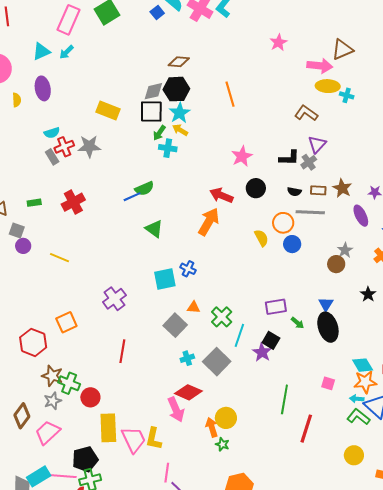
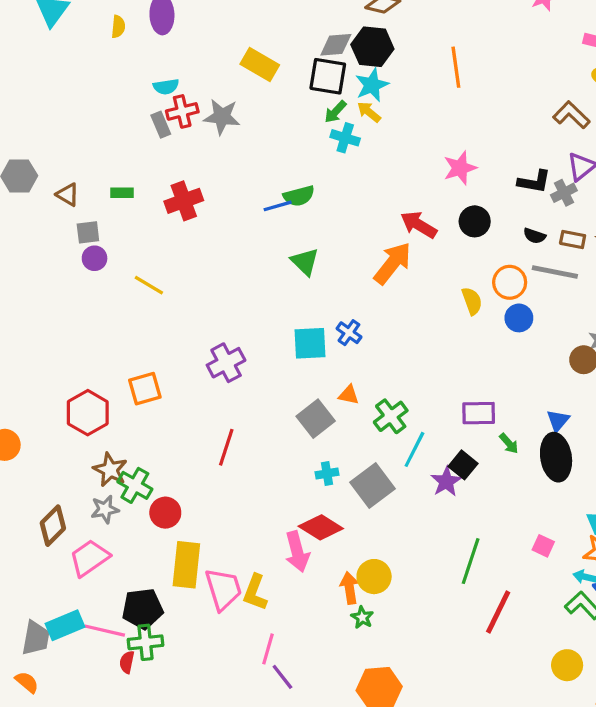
gray square: (17, 230) -> (88, 232), turned -35

